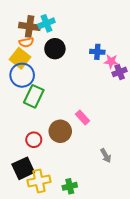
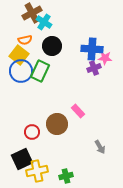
cyan cross: (46, 23) -> (44, 22), turned -35
brown cross: (30, 26) -> (32, 13), moved, turned -36
blue cross: (97, 52) -> (92, 49), size x1.5
purple cross: (120, 72) -> (94, 68), moved
green rectangle: (34, 96) -> (40, 71), moved

